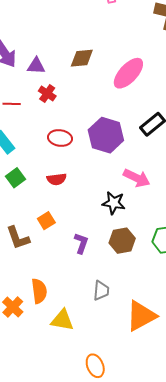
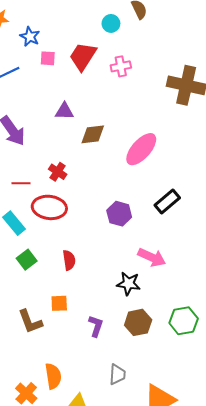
purple triangle: (36, 66) -> (64, 111), moved
purple hexagon: (106, 135) -> (119, 214), size x0.7
red ellipse: (60, 138) -> (49, 207), moved, size x1.4
red semicircle: (57, 179) -> (69, 260), turned -90
orange square: (46, 221) -> (59, 303), turned 30

